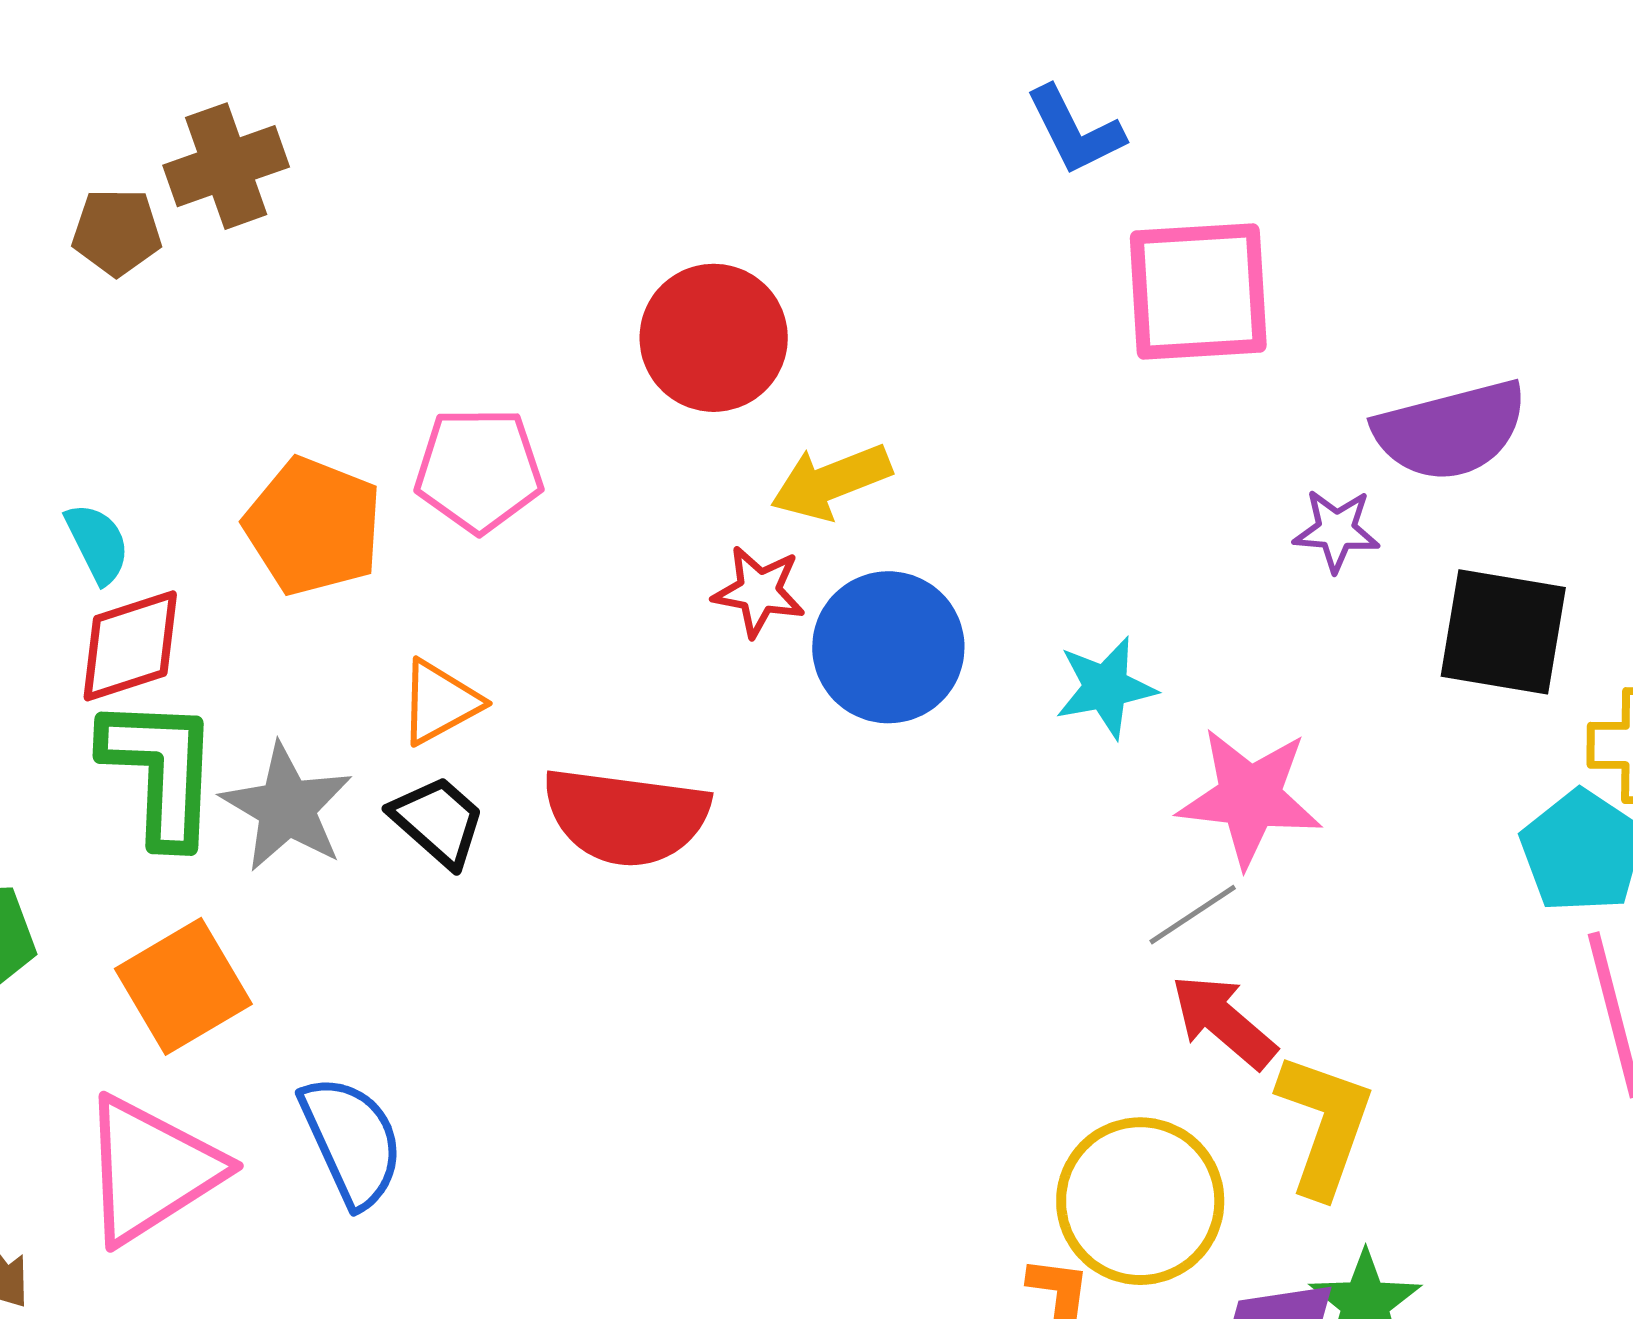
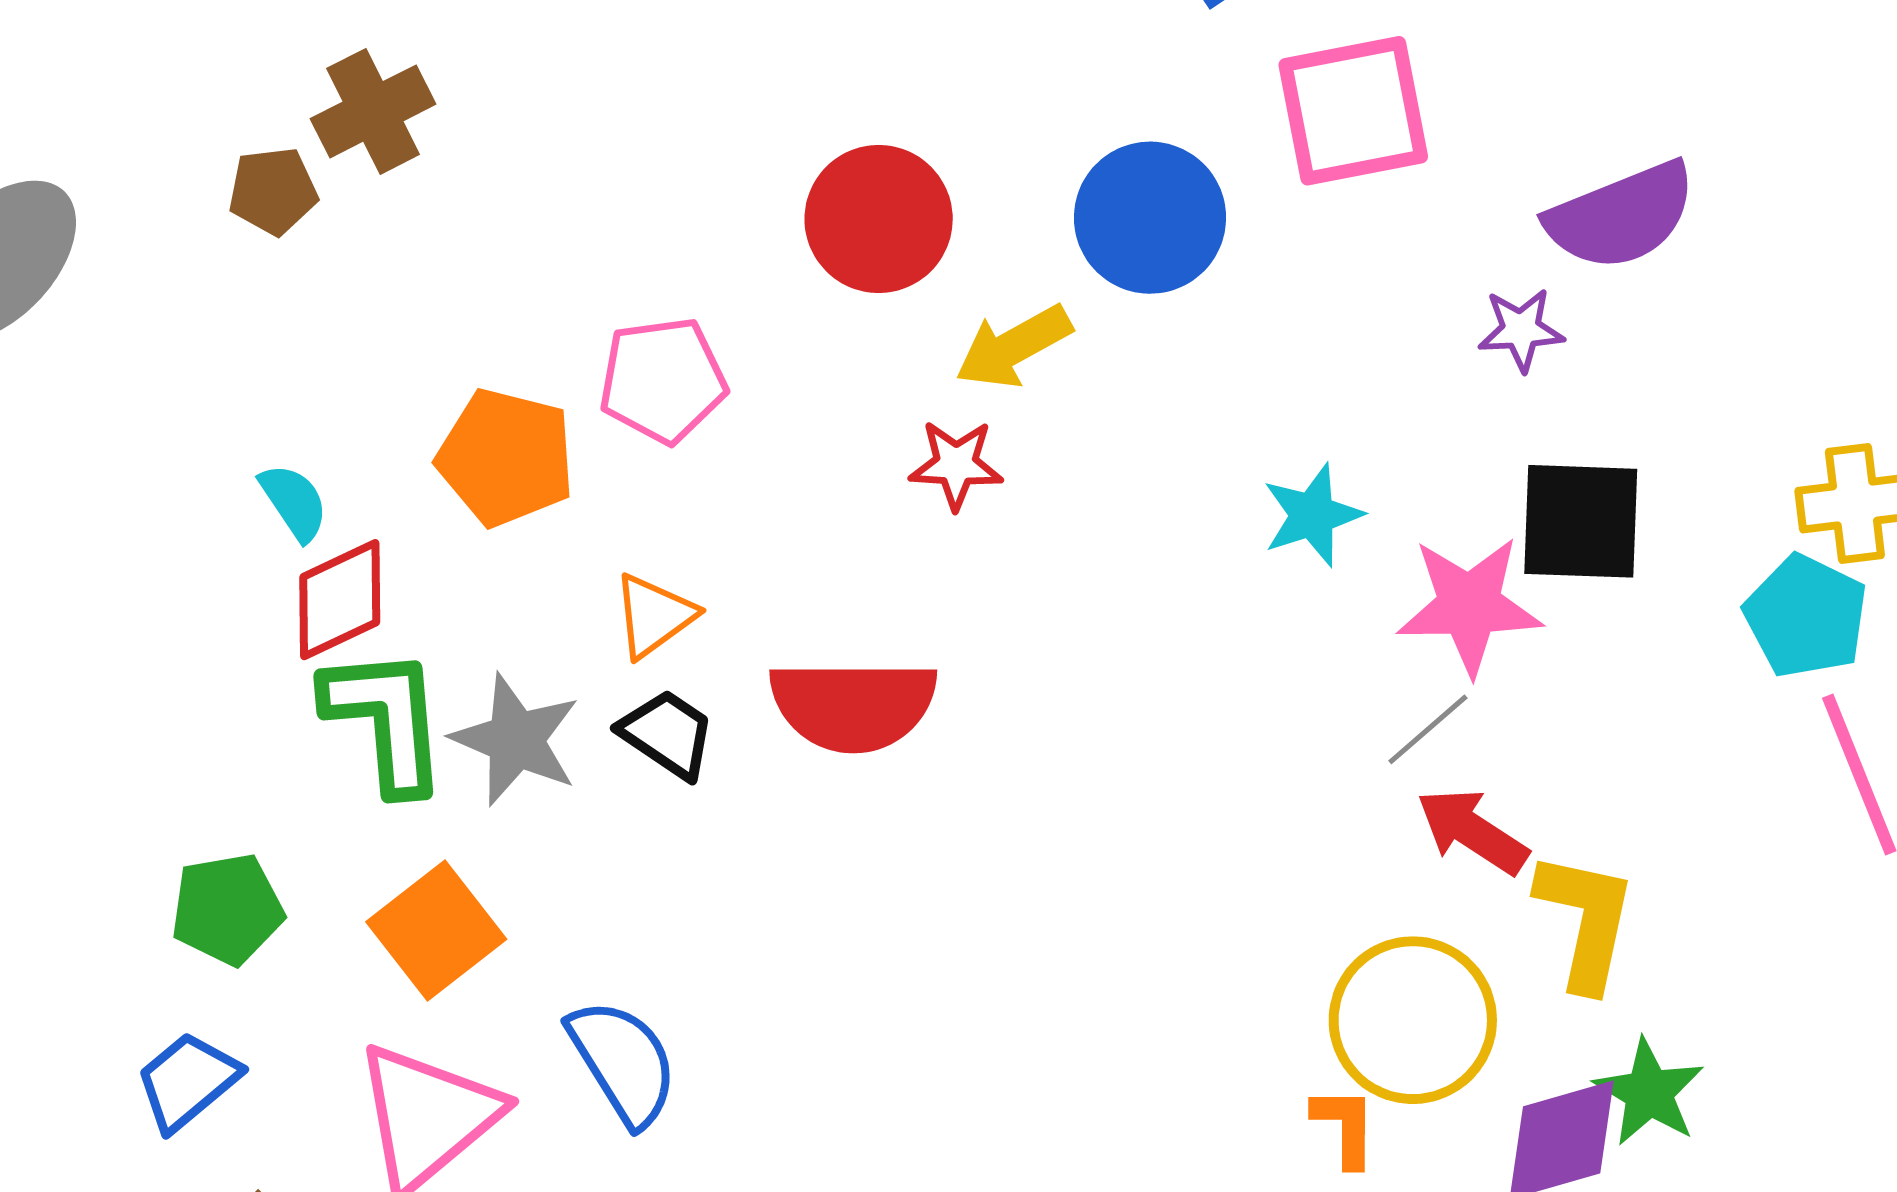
black square: (1503, 632) -> (1581, 521), moved
blue circle: (888, 647) -> (1150, 218), moved

